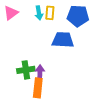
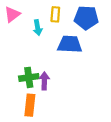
cyan arrow: (39, 13) -> (38, 28), moved
orange rectangle: (38, 88) -> (30, 105), moved

